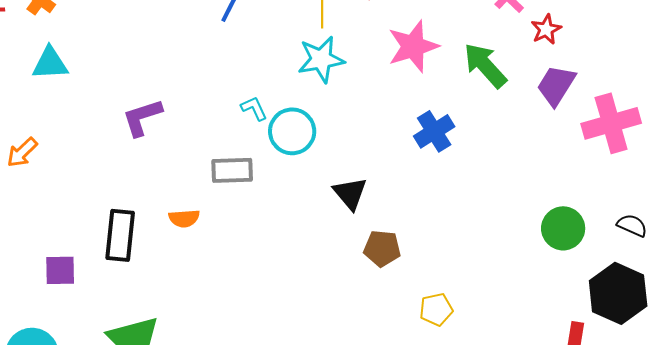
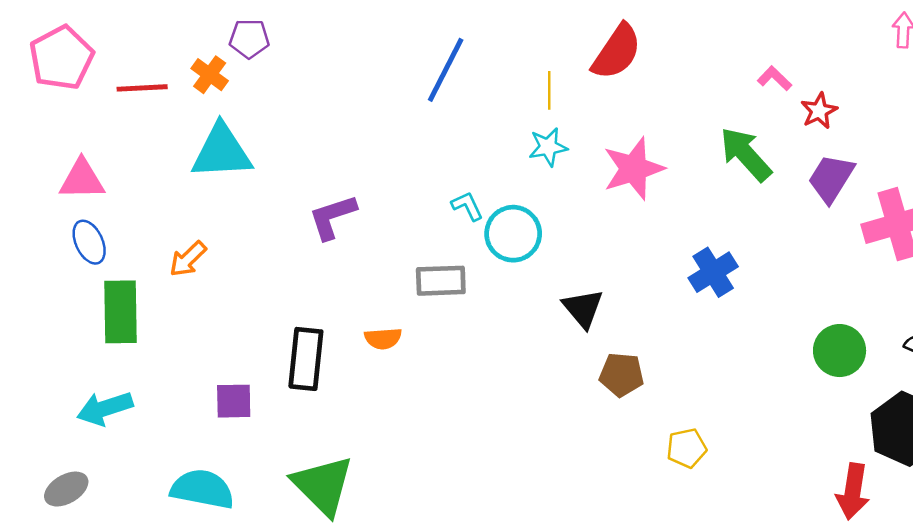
pink star: (413, 46) -> (634, 169), moved
cyan star: (321, 59) -> (548, 147), size x0.7
cyan triangle: (50, 63) -> (222, 152), size x1.4
blue cross: (434, 131) -> (713, 272), moved

